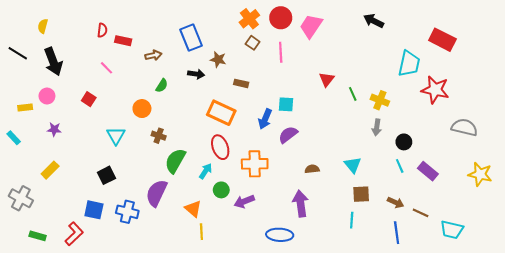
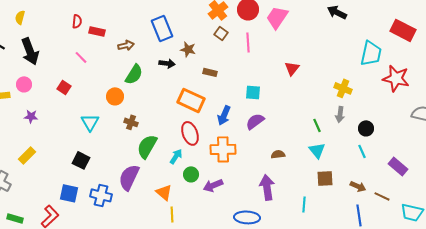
green semicircle: (162, 86) -> (134, 74), size x1.5
green line: (353, 94) -> (317, 125), moved
blue arrow: (265, 119) -> (224, 115), moved
purple rectangle: (428, 171) -> (398, 166), moved
black square: (106, 175) -> (81, 160), turned -36
cyan line: (352, 220) -> (304, 204), moved

